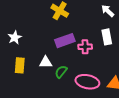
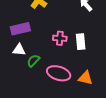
white rectangle: (107, 37) -> (81, 42), moved
purple rectangle: (65, 41) -> (20, 29), moved

